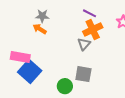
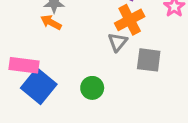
gray square: (83, 74) -> (149, 60), moved
green circle: (65, 86) -> (92, 88), moved

